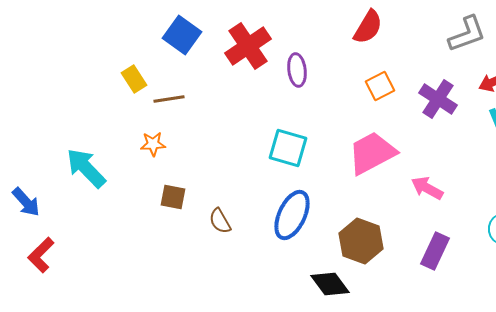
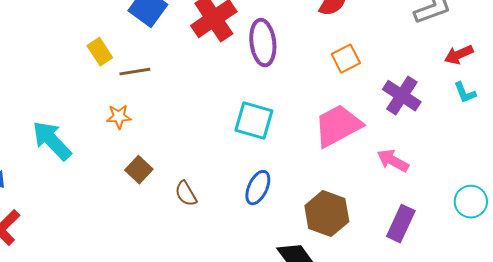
purple ellipse: (297, 70) -> (263, 43), size x1.4
purple cross: (438, 99) -> (402, 96), moved
brown square: (173, 197) -> (139, 170), turned 32
blue ellipse: (292, 215) -> (258, 188), size x0.7

